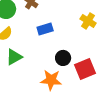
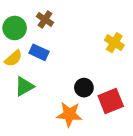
blue rectangle: (45, 29) -> (39, 52), moved, turned 42

